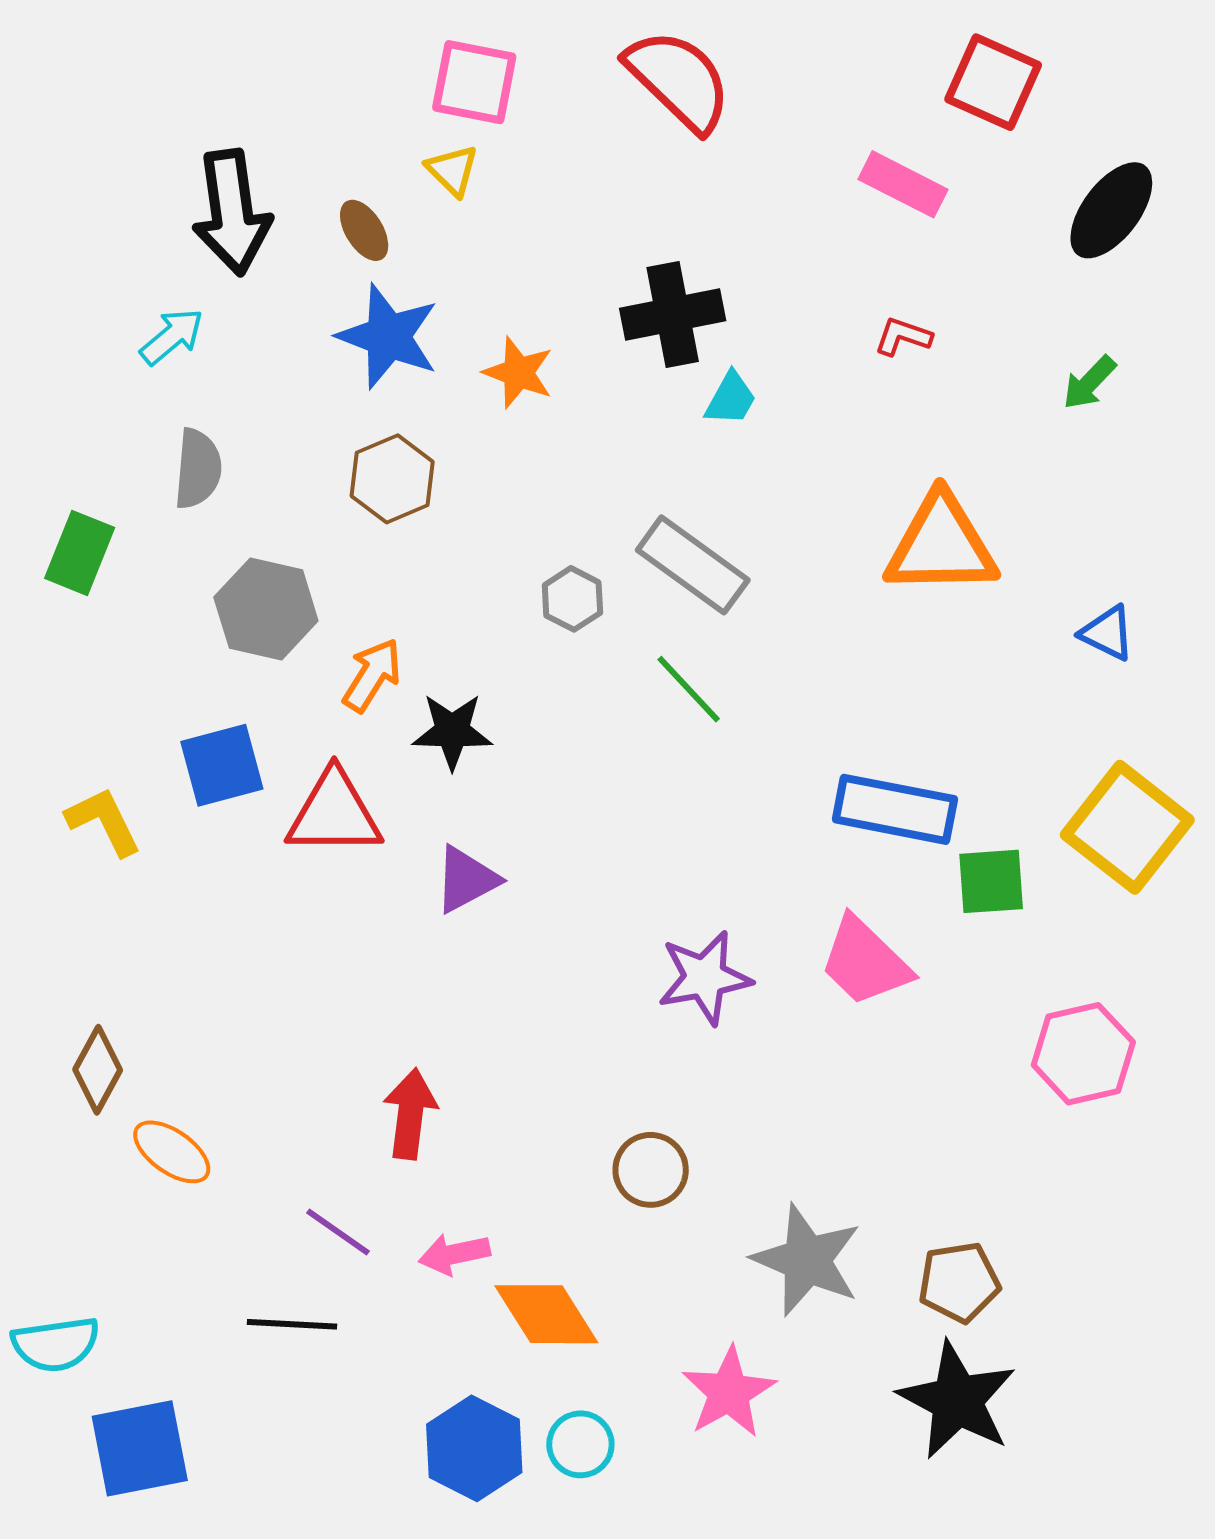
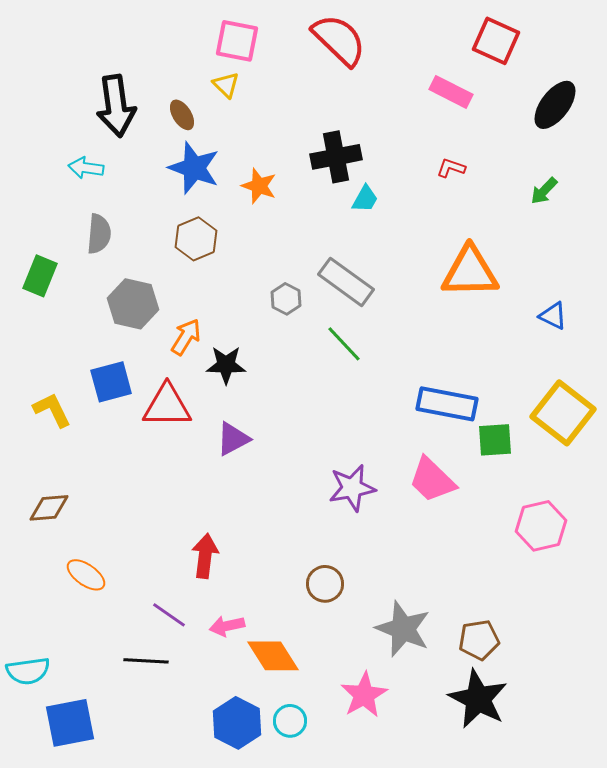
cyan arrow: (172, 337) -> (86, 168), turned -132
brown diamond: (98, 1070) -> (49, 508), moved, turned 57

